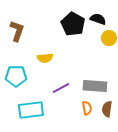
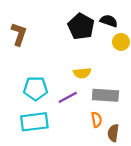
yellow semicircle: (45, 58) -> (82, 73), moved
cyan pentagon: (16, 76) -> (36, 89), moved
brown semicircle: (107, 109) -> (113, 133), moved

